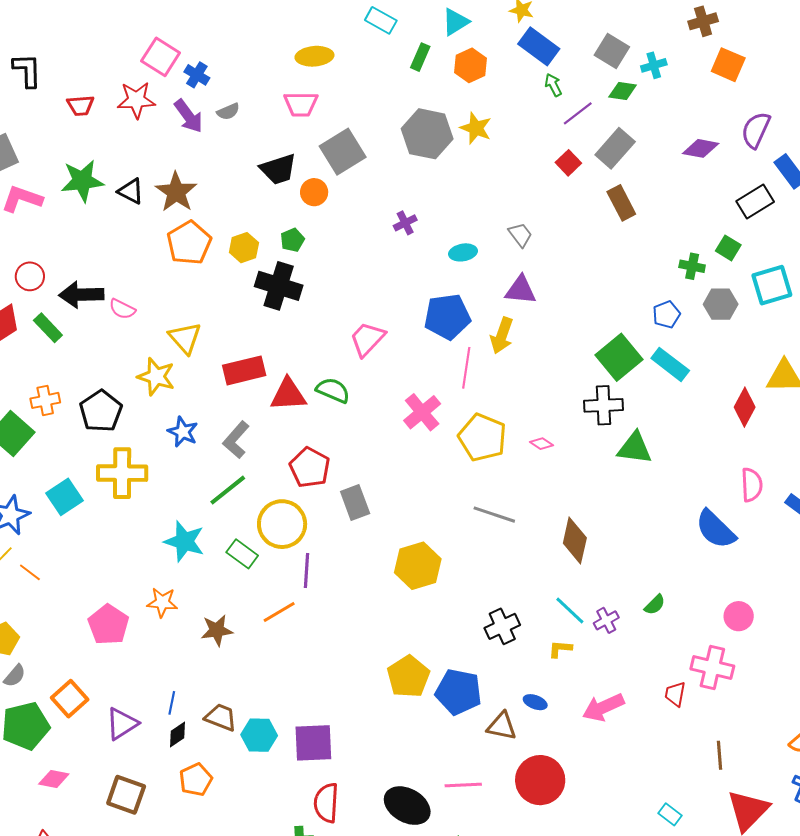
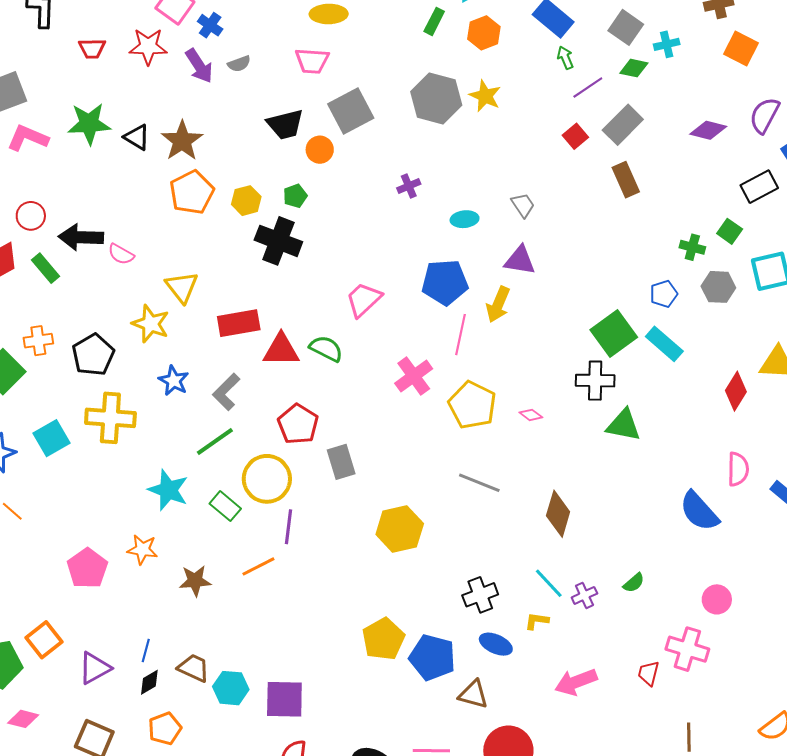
blue ellipse: (535, 702) -> (496, 644), moved, size x1.4

